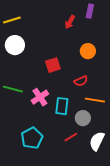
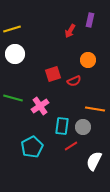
red semicircle: (81, 81) -> (74, 81), moved
cyan rectangle: (62, 106) -> (62, 126), moved
white semicircle: (97, 141) -> (94, 161), moved

